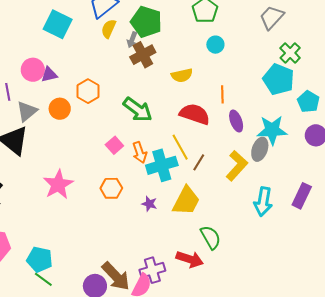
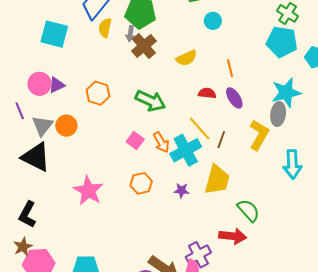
orange circle: (60, 109) -> (66, 126), moved
red semicircle: (195, 114) -> (207, 93), size x0.6
purple ellipse: (236, 121) -> (234, 98), moved

